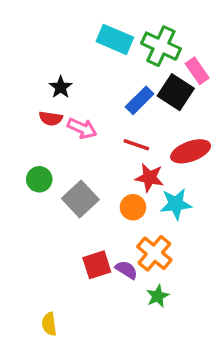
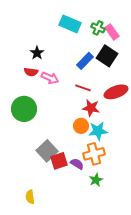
green cross: (161, 46) -> (98, 28), size x0.6
pink rectangle: (197, 71) -> (112, 32), moved
green circle: (39, 179) -> (24, 109), size x1.6
gray square: (80, 199) -> (47, 151), moved
cyan star: (176, 204) -> (98, 131), moved
orange cross: (154, 253) -> (94, 154), turned 35

